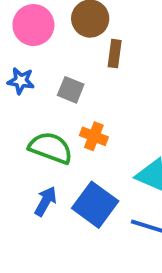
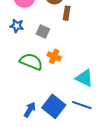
blue arrow: (46, 201) -> (30, 110), moved
blue square: (95, 205) -> (54, 106), moved

